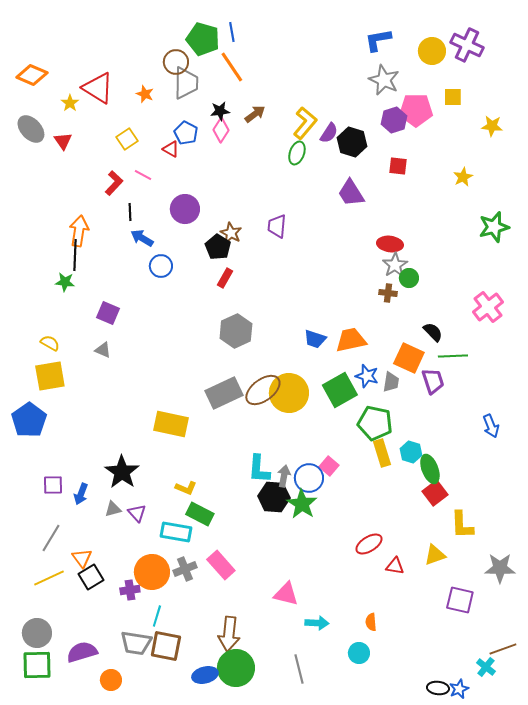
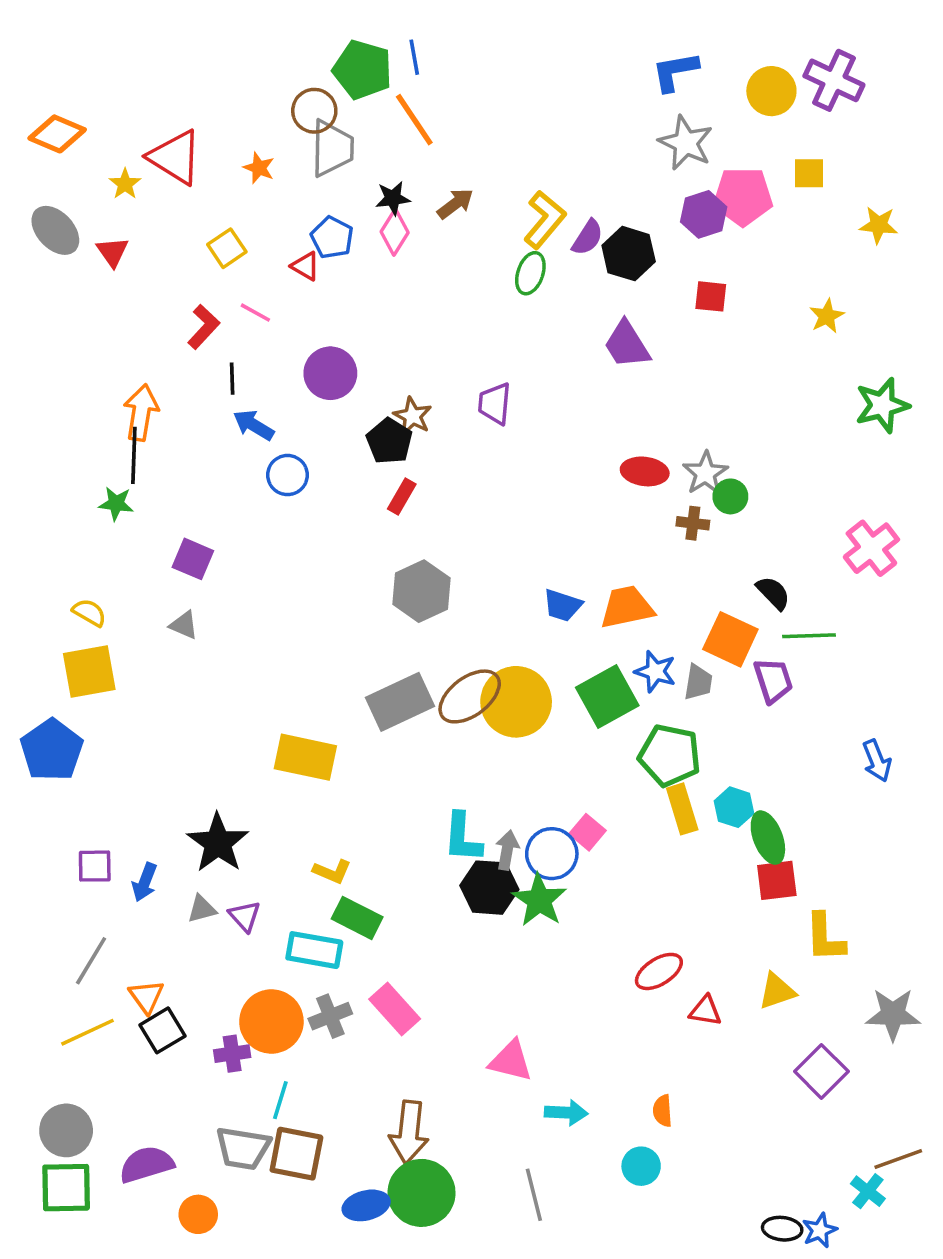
red ellipse: (390, 244) -> (645, 471), moved
red square: (435, 493) -> (777, 880), turned 30
purple square: (460, 600) -> (821, 1071), turned 32

